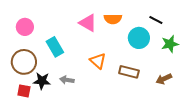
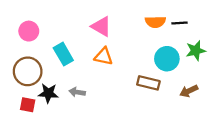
orange semicircle: (113, 19) -> (155, 22), moved
black line: (156, 20) -> (180, 23), turned -32
cyan circle: (139, 38) -> (167, 59), moved
orange triangle: (98, 61) -> (104, 56), moved, turned -30

